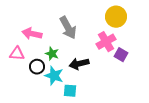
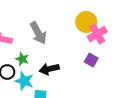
pink cross: (106, 42) -> (97, 34), moved

